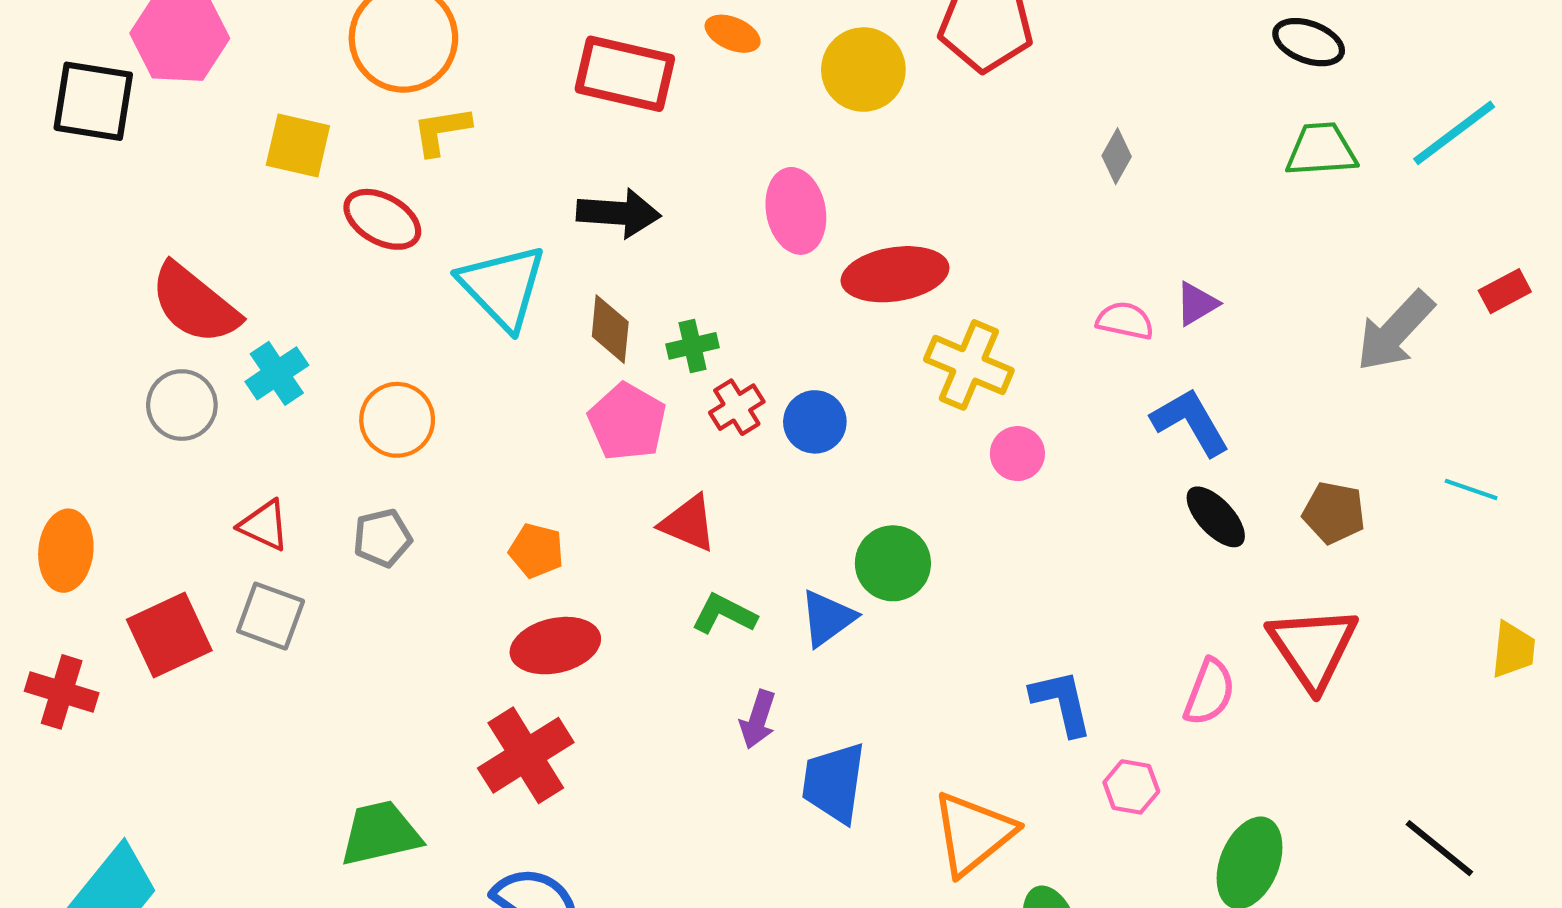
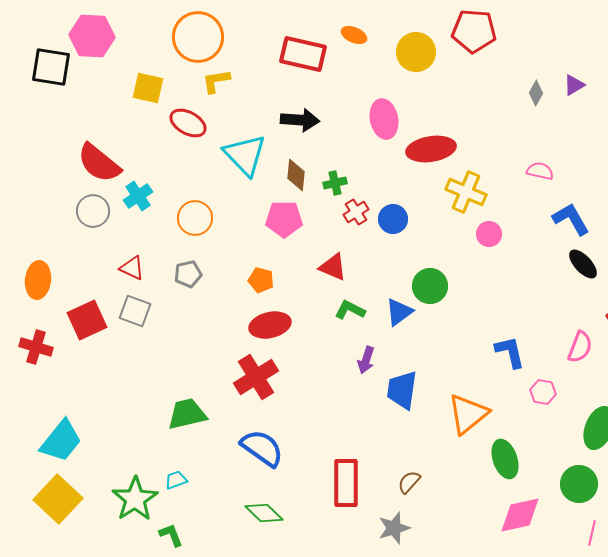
purple triangle: (1197, 304) -> (574, 85), moved
pink pentagon: (627, 422) -> (284, 219), moved, turned -30

